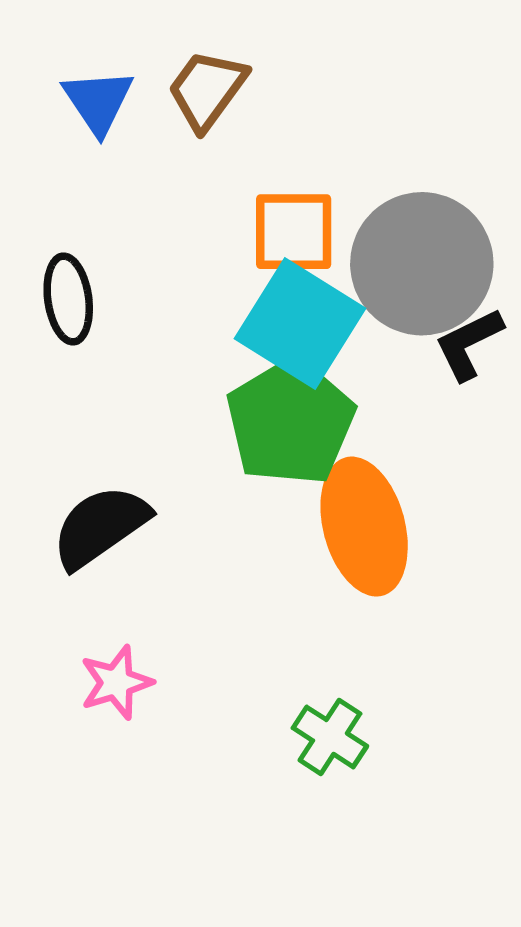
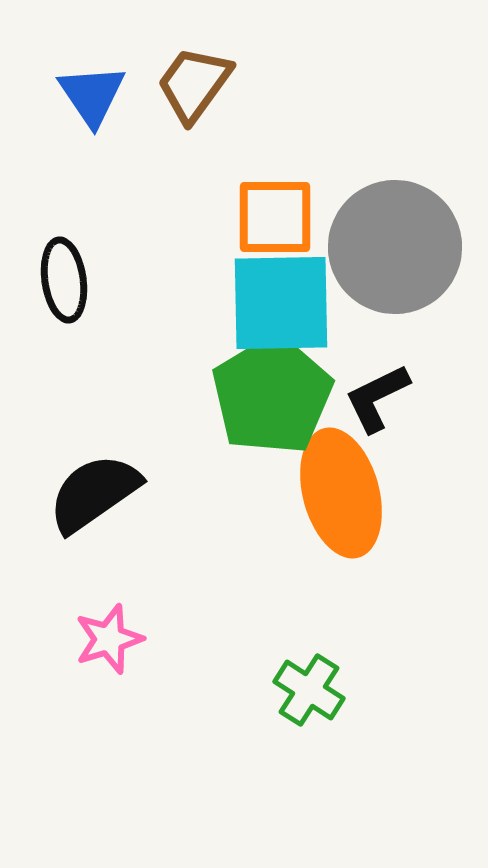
cyan square: (300, 324) -> (281, 303), turned -33
black L-shape: (469, 344) -> (377, 398), moved

